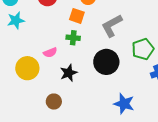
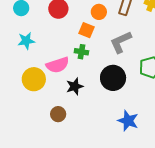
cyan star: (16, 20) -> (26, 41), moved
pink semicircle: (50, 52) -> (58, 65), size x1.6

